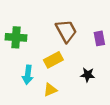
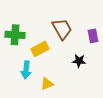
yellow rectangle: (53, 60) -> (40, 49), moved
black star: (88, 75) -> (79, 61), moved

